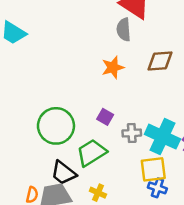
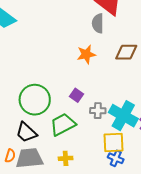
black trapezoid: (63, 173) -> (26, 132), moved
yellow cross: (98, 193) -> (66, 158), turned -32

